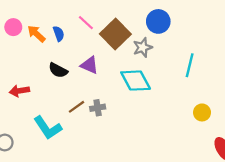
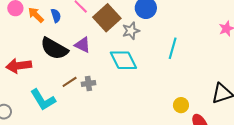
black semicircle: (58, 70) -> (54, 49), size x1.6
red arrow: (19, 91) -> (19, 66), size x1.4
yellow circle: (202, 112) -> (181, 105), moved

